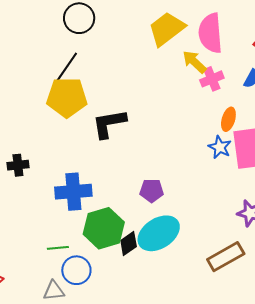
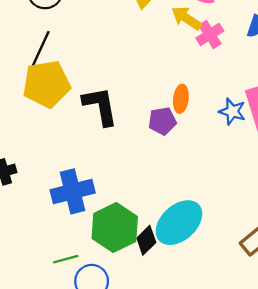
orange ellipse: (228, 119) -> (181, 99), moved
black L-shape: (109, 124) -> (100, 106), turned 99
purple pentagon: (152, 191) -> (162, 121), moved

